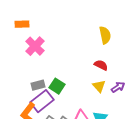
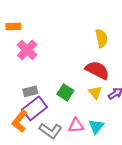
red semicircle: (101, 65) -> (97, 70), size x1.6
green square: (57, 86) -> (65, 92), moved

